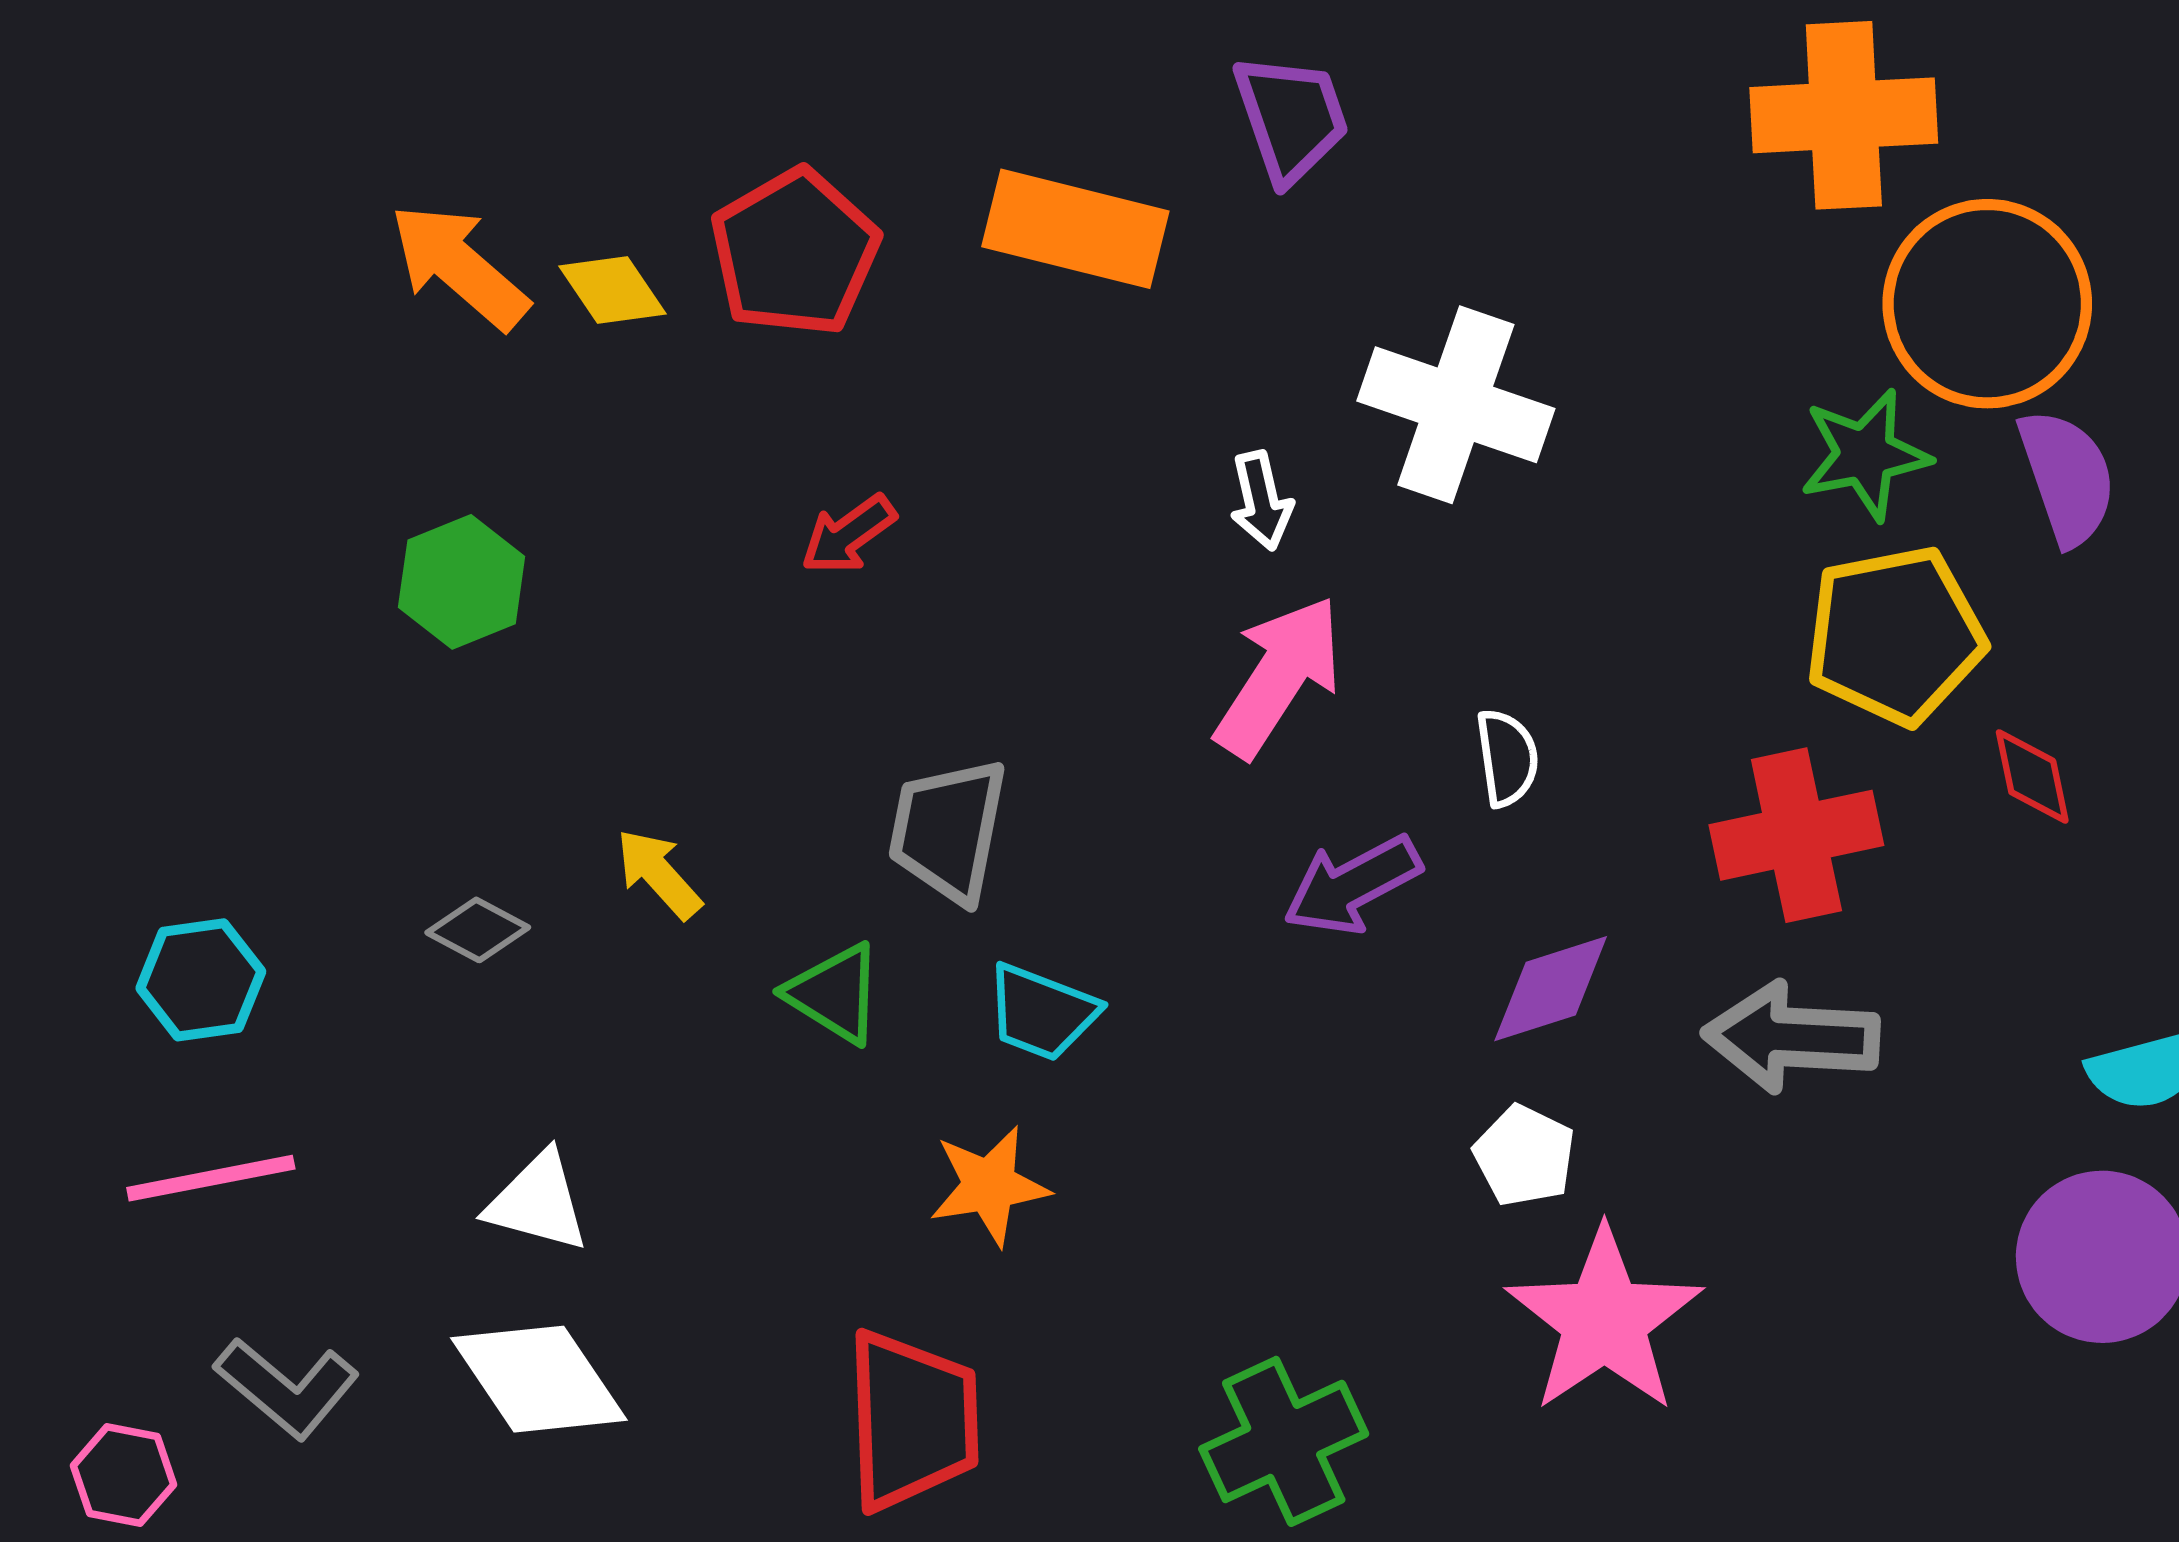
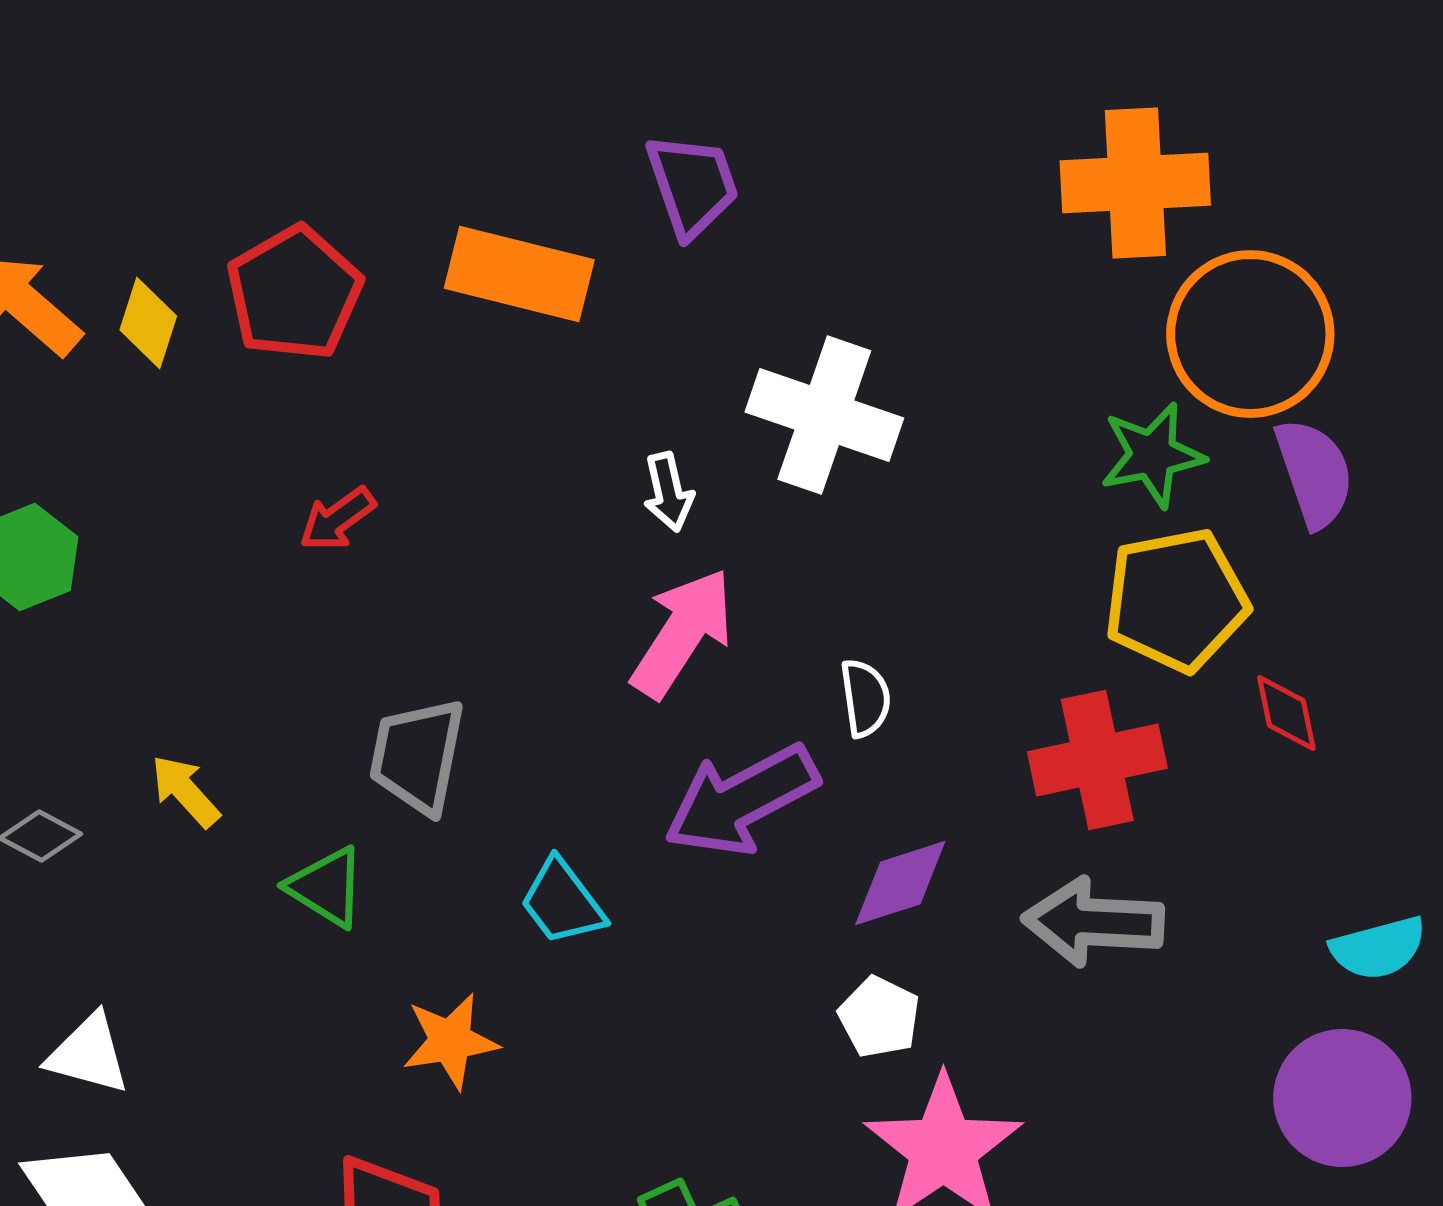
yellow diamond: (613, 290) -> (148, 323), turned 52
purple arrow: (1352, 885) -> (741, 800), size x1.4
cyan trapezoid: (1042, 1012) -> (562, 902), moved, turned 32

